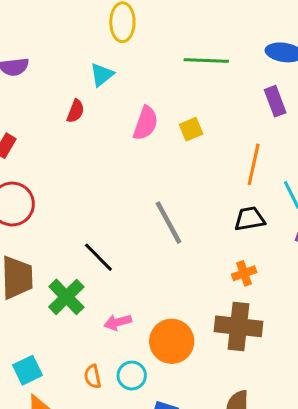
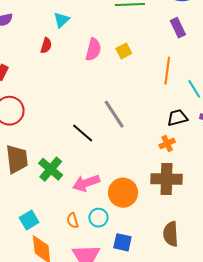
black trapezoid: (250, 219) -> (177, 118), moved
black line: (98, 257) -> (83, 133), moved
pink arrow: (118, 322) -> (86, 183), size x1.5

